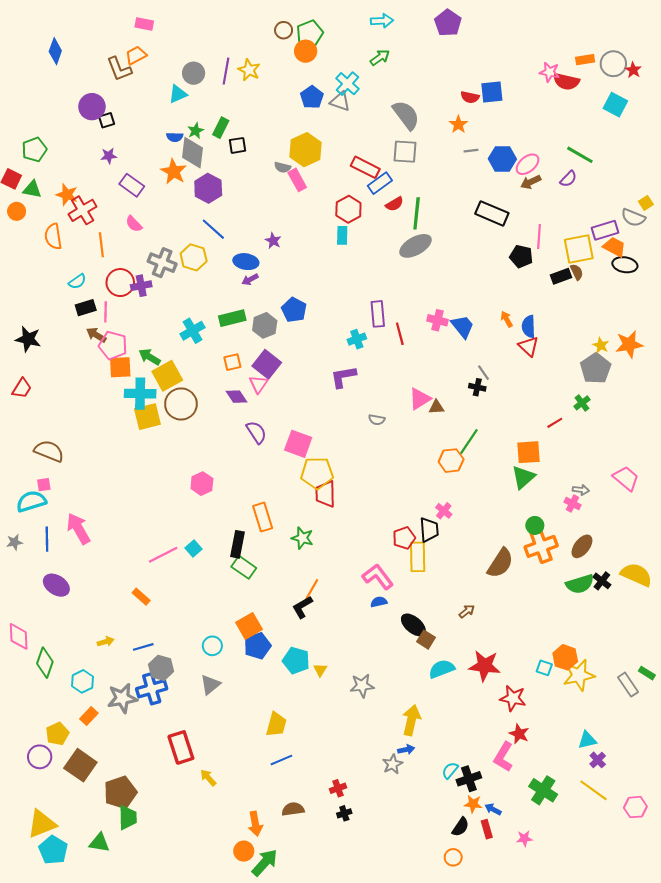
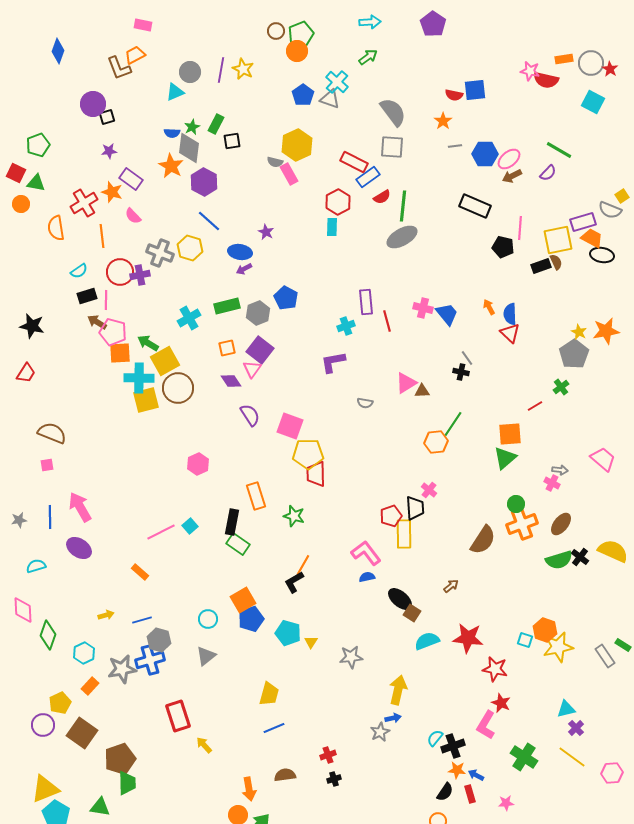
orange star: (67, 195) -> (112, 192), moved
cyan semicircle: (31, 501) -> (36, 566), moved, size x0.7
purple ellipse: (56, 585) -> (79, 548), moved

